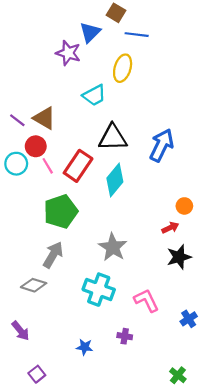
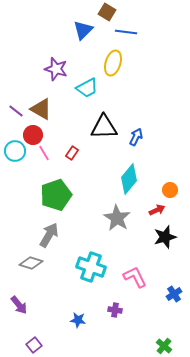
purple star: (68, 53) -> (56, 69), moved
blue arrow: (162, 145) -> (136, 137), moved, size x0.6
red rectangle: (78, 166) -> (72, 153), size x0.5
cyan diamond: (115, 180) -> (129, 179), moved
gray star: (113, 247) -> (117, 218), moved

